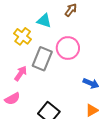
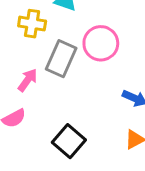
yellow cross: (23, 36) -> (32, 24), turned -30

